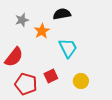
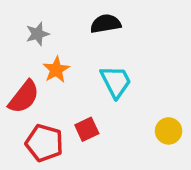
orange star: (42, 31) -> (56, 70), moved
yellow circle: (81, 81) -> (169, 131), moved

